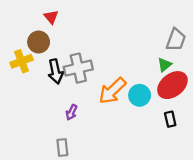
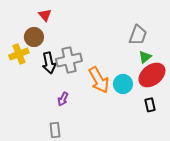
gray trapezoid: (176, 40) -> (138, 35), moved
orange arrow: (112, 91) -> (99, 80), turned -76

